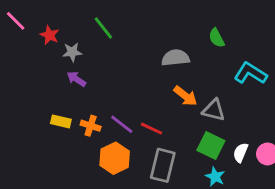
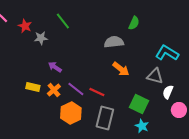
green semicircle: (217, 38) -> (134, 23), moved, turned -128
purple arrow: (76, 79) -> (55, 67), moved
gray triangle: (214, 110) -> (155, 76), moved
orange cross: (91, 126) -> (54, 90), turned 32
white semicircle: (241, 153) -> (168, 92), moved

